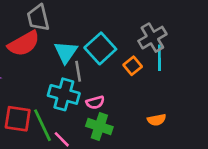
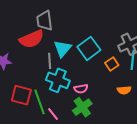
gray line: (78, 71) -> (50, 61), moved
orange semicircle: (157, 120) -> (124, 90), moved
green cross: (99, 126) -> (82, 107), turned 30

